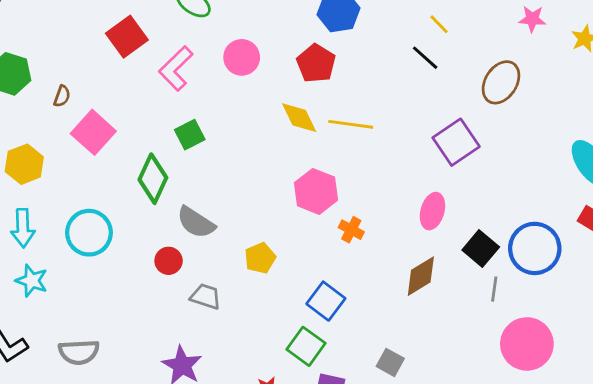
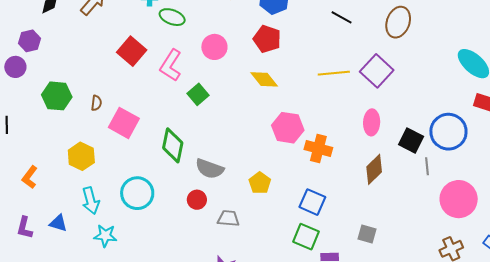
yellow line: (351, 124) -> (334, 73), moved
green square: (190, 135) -> (198, 94), moved
orange cross: (351, 230) -> (318, 148), size x1.5

